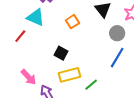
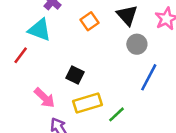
orange square: (72, 22) -> (89, 21), moved
gray circle: (117, 33) -> (137, 44), moved
pink arrow: (29, 77) -> (45, 98), moved

